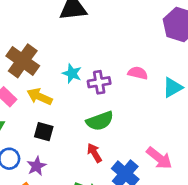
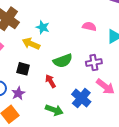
purple cross: (99, 82) -> (94, 63), moved
yellow arrow: (40, 97) -> (31, 44), moved
red arrow: (94, 153) -> (51, 81), moved

